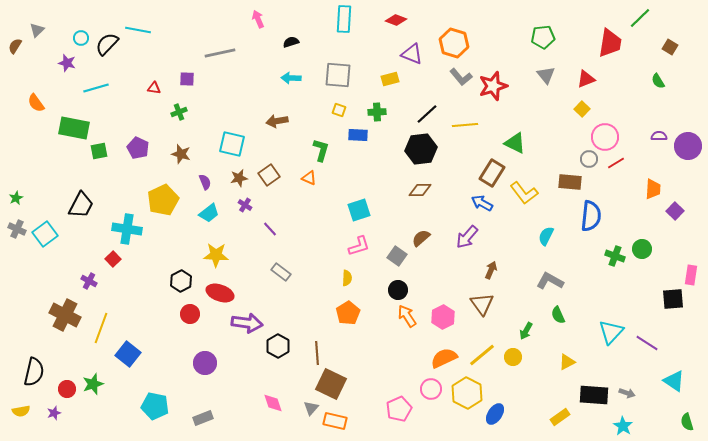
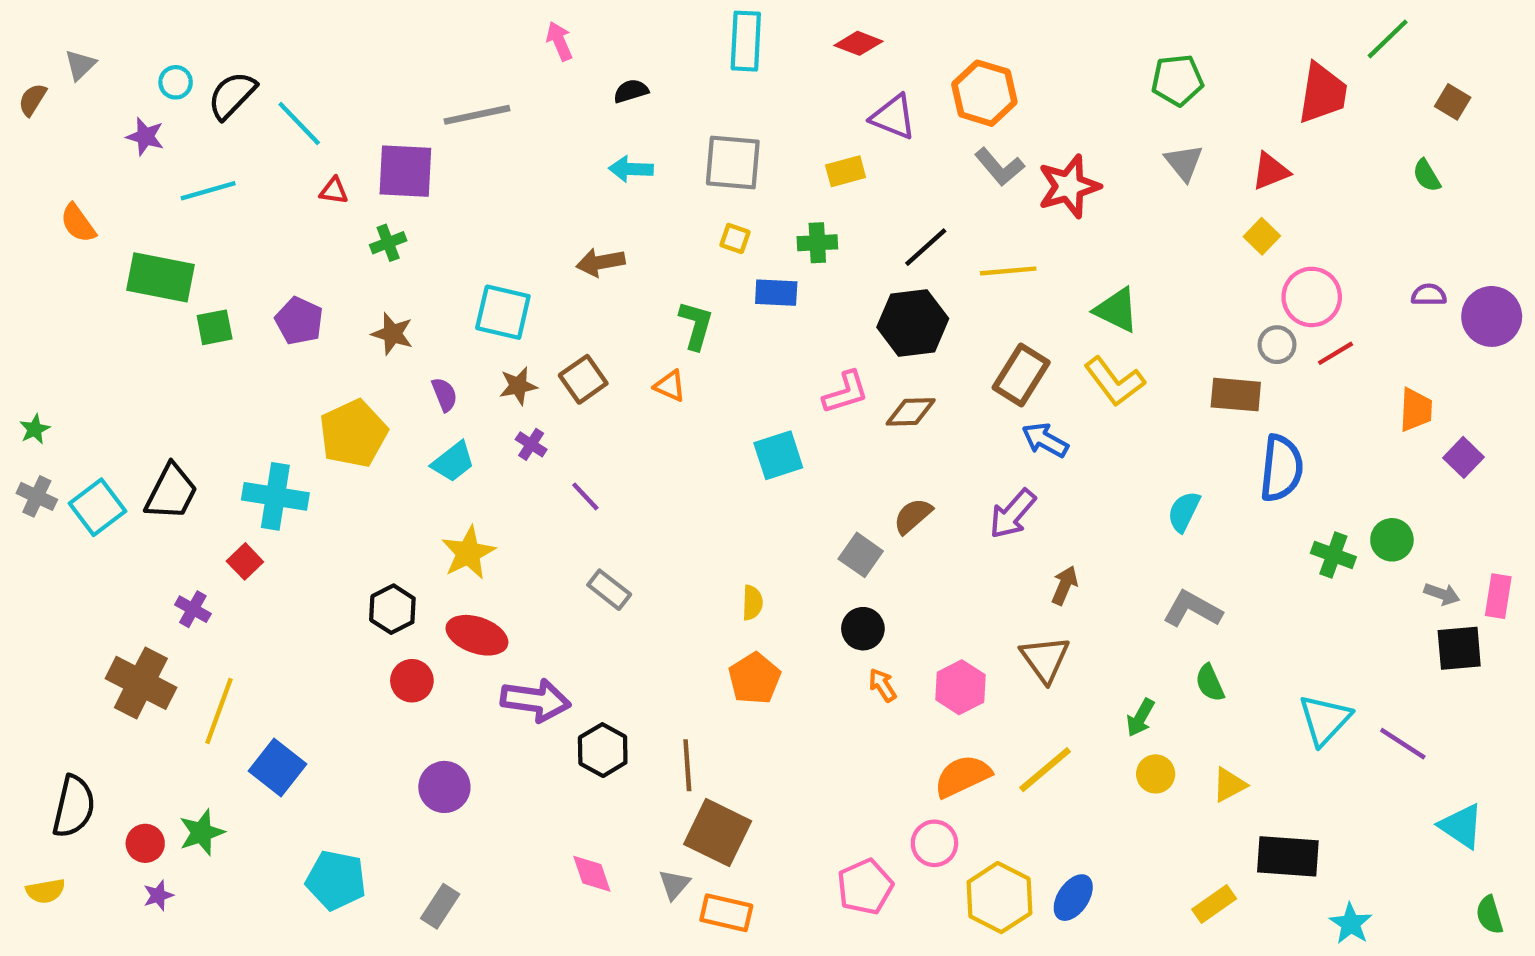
cyan line: (138, 30) -> (299, 123), moved, turned 35
purple square: (187, 79) -> (405, 171), size x1.8
brown rectangle: (492, 173) -> (1021, 375), moved
yellow L-shape: (524, 193) -> (1114, 382), moved
black trapezoid: (81, 205) -> (171, 492), moved
pink L-shape: (359, 246) -> (846, 392), moved
yellow star: (216, 255) -> (468, 553), turned -30
orange arrow: (407, 316) -> (882, 685), size x0.7
yellow circle: (513, 357) -> (1156, 774), moved
yellow hexagon: (467, 393) -> (999, 898), moved
gray arrow: (627, 393) -> (1442, 594), moved
purple star: (54, 413) -> (158, 895), moved
gray rectangle: (203, 418) -> (440, 906), turned -36

